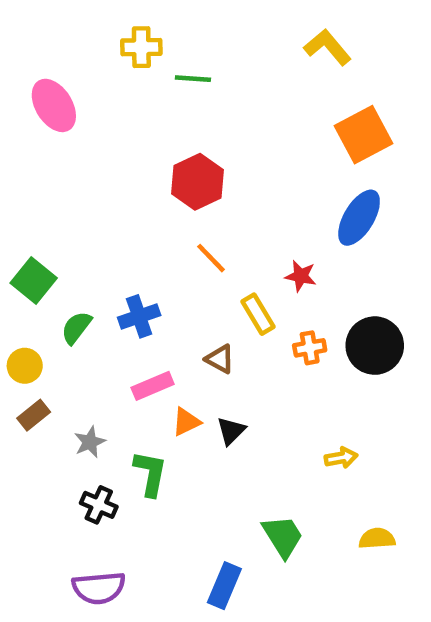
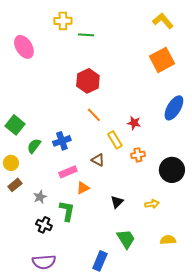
yellow L-shape: (328, 47) -> (163, 21), moved
blue ellipse: (359, 218) -> (174, 108), moved
black circle: (375, 346) -> (172, 170), moved
black triangle: (231, 431) -> (117, 202), moved

